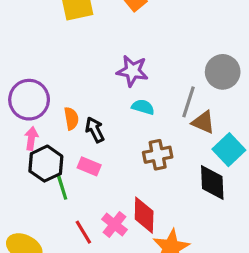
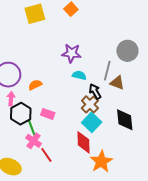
orange semicircle: (71, 119) -> (35, 85), turned -104
black arrow: (95, 130) -> (95, 91), moved
cyan square: (229, 150) -> (92, 122), moved
brown cross: (158, 155) -> (90, 104), turned -30
pink cross: (114, 224) -> (34, 141), moved

